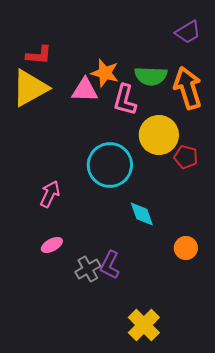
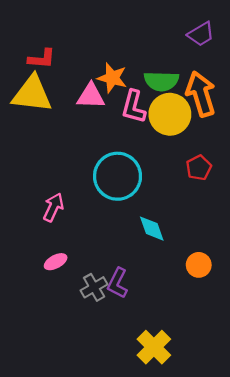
yellow triangle: (30, 88) -> (32, 94), turned 36
yellow circle: (159, 135) -> (170, 114), moved
red pentagon: (186, 157) -> (199, 168), turned 30

